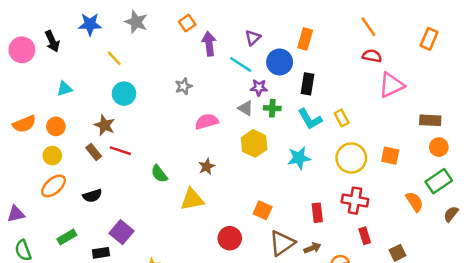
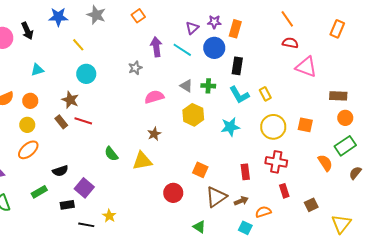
purple arrow: (209, 44) -> (156, 47), moved
pink triangle: (391, 85) -> (306, 67), turned 45
purple star: (259, 88) -> (214, 22), moved
green semicircle: (159, 174) -> (111, 154), moved
black semicircle: (92, 196) -> (60, 171), moved

